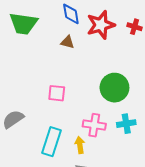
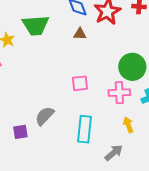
pink cross: (94, 125) -> (119, 93), moved
yellow arrow: (80, 145) -> (128, 125), moved

